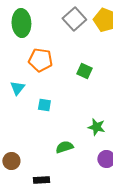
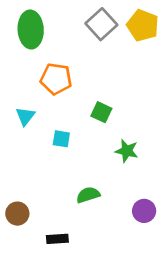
green square: (84, 71) -> (101, 112), moved
green star: (96, 127) -> (127, 151), moved

